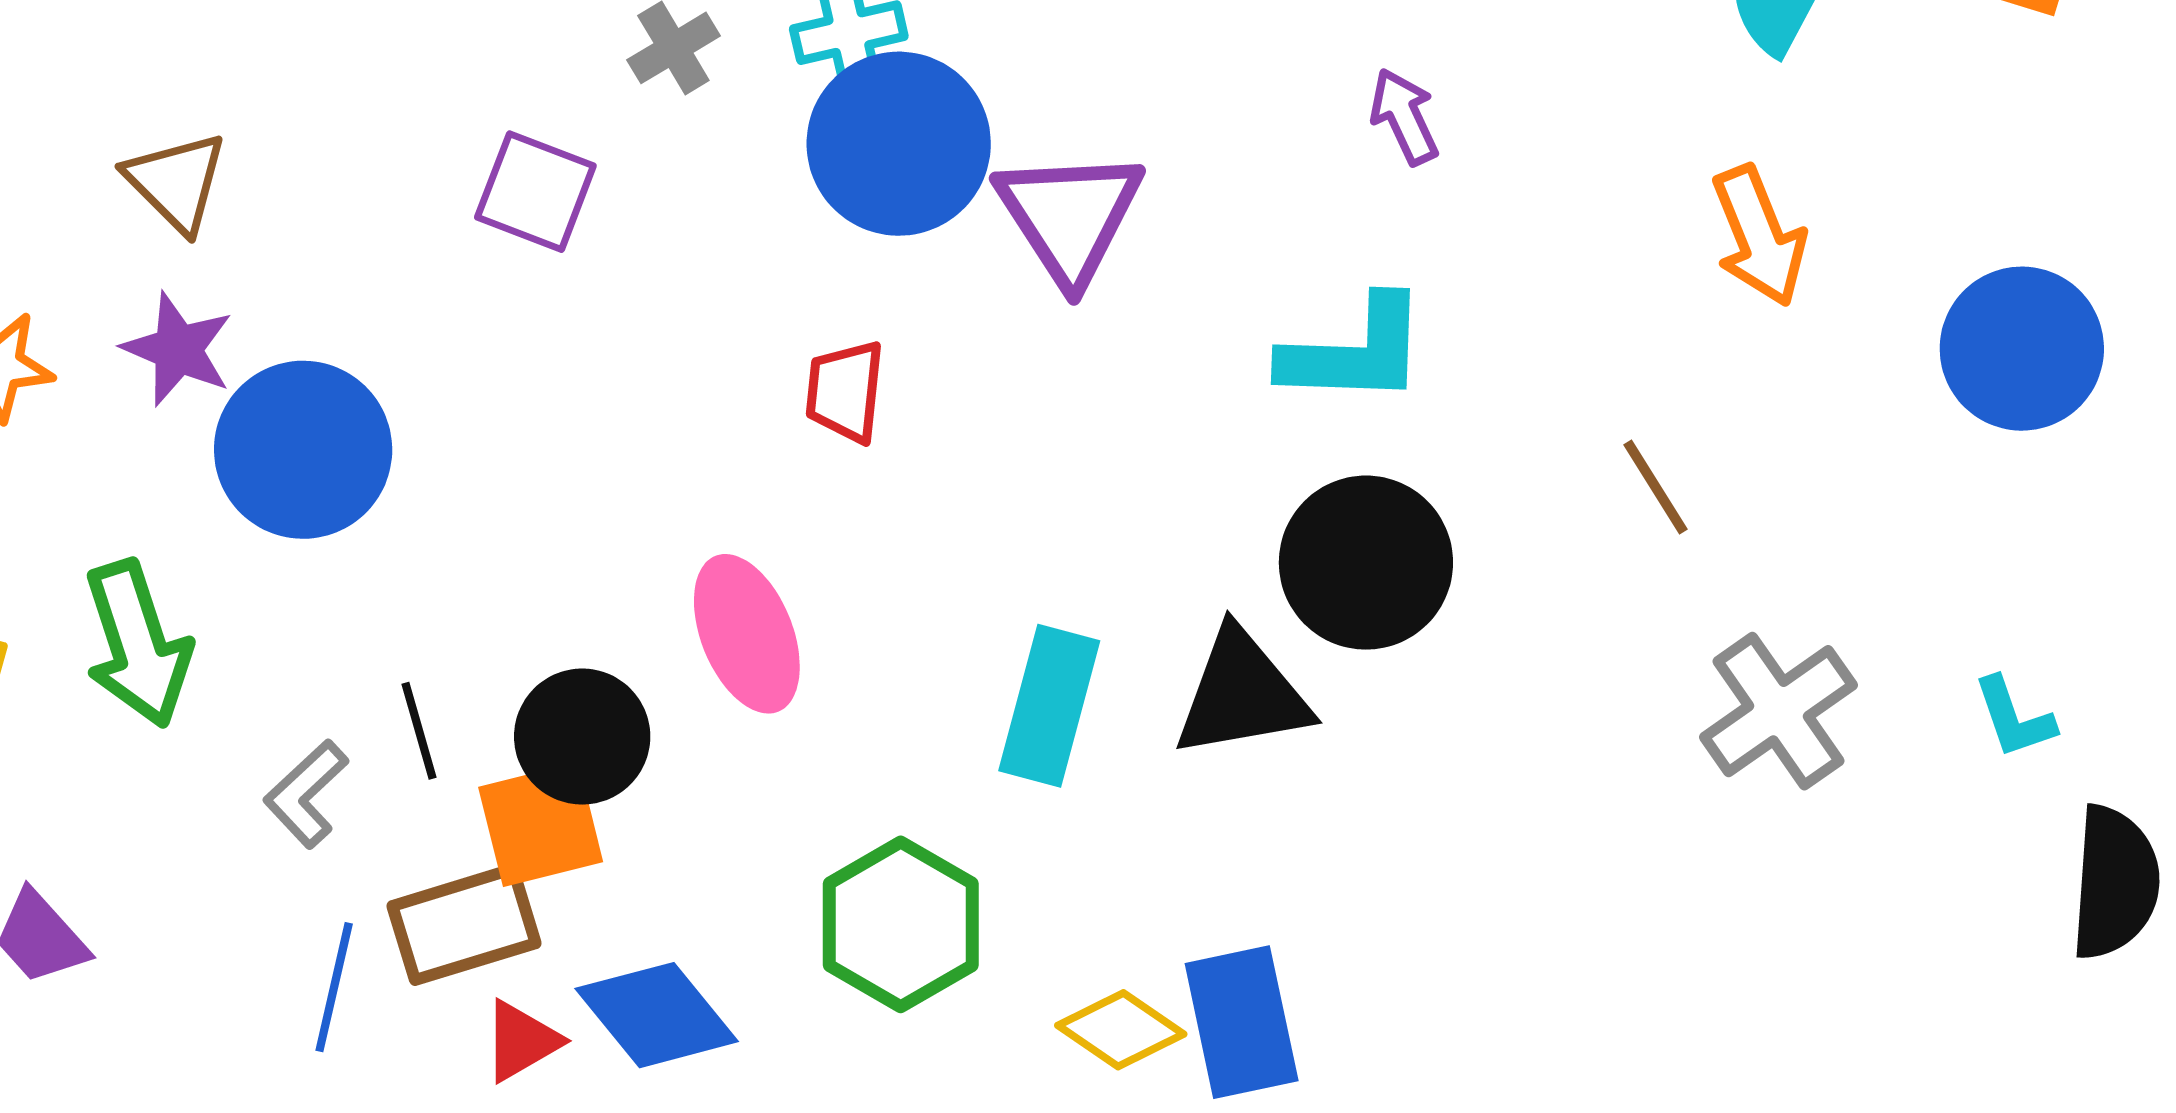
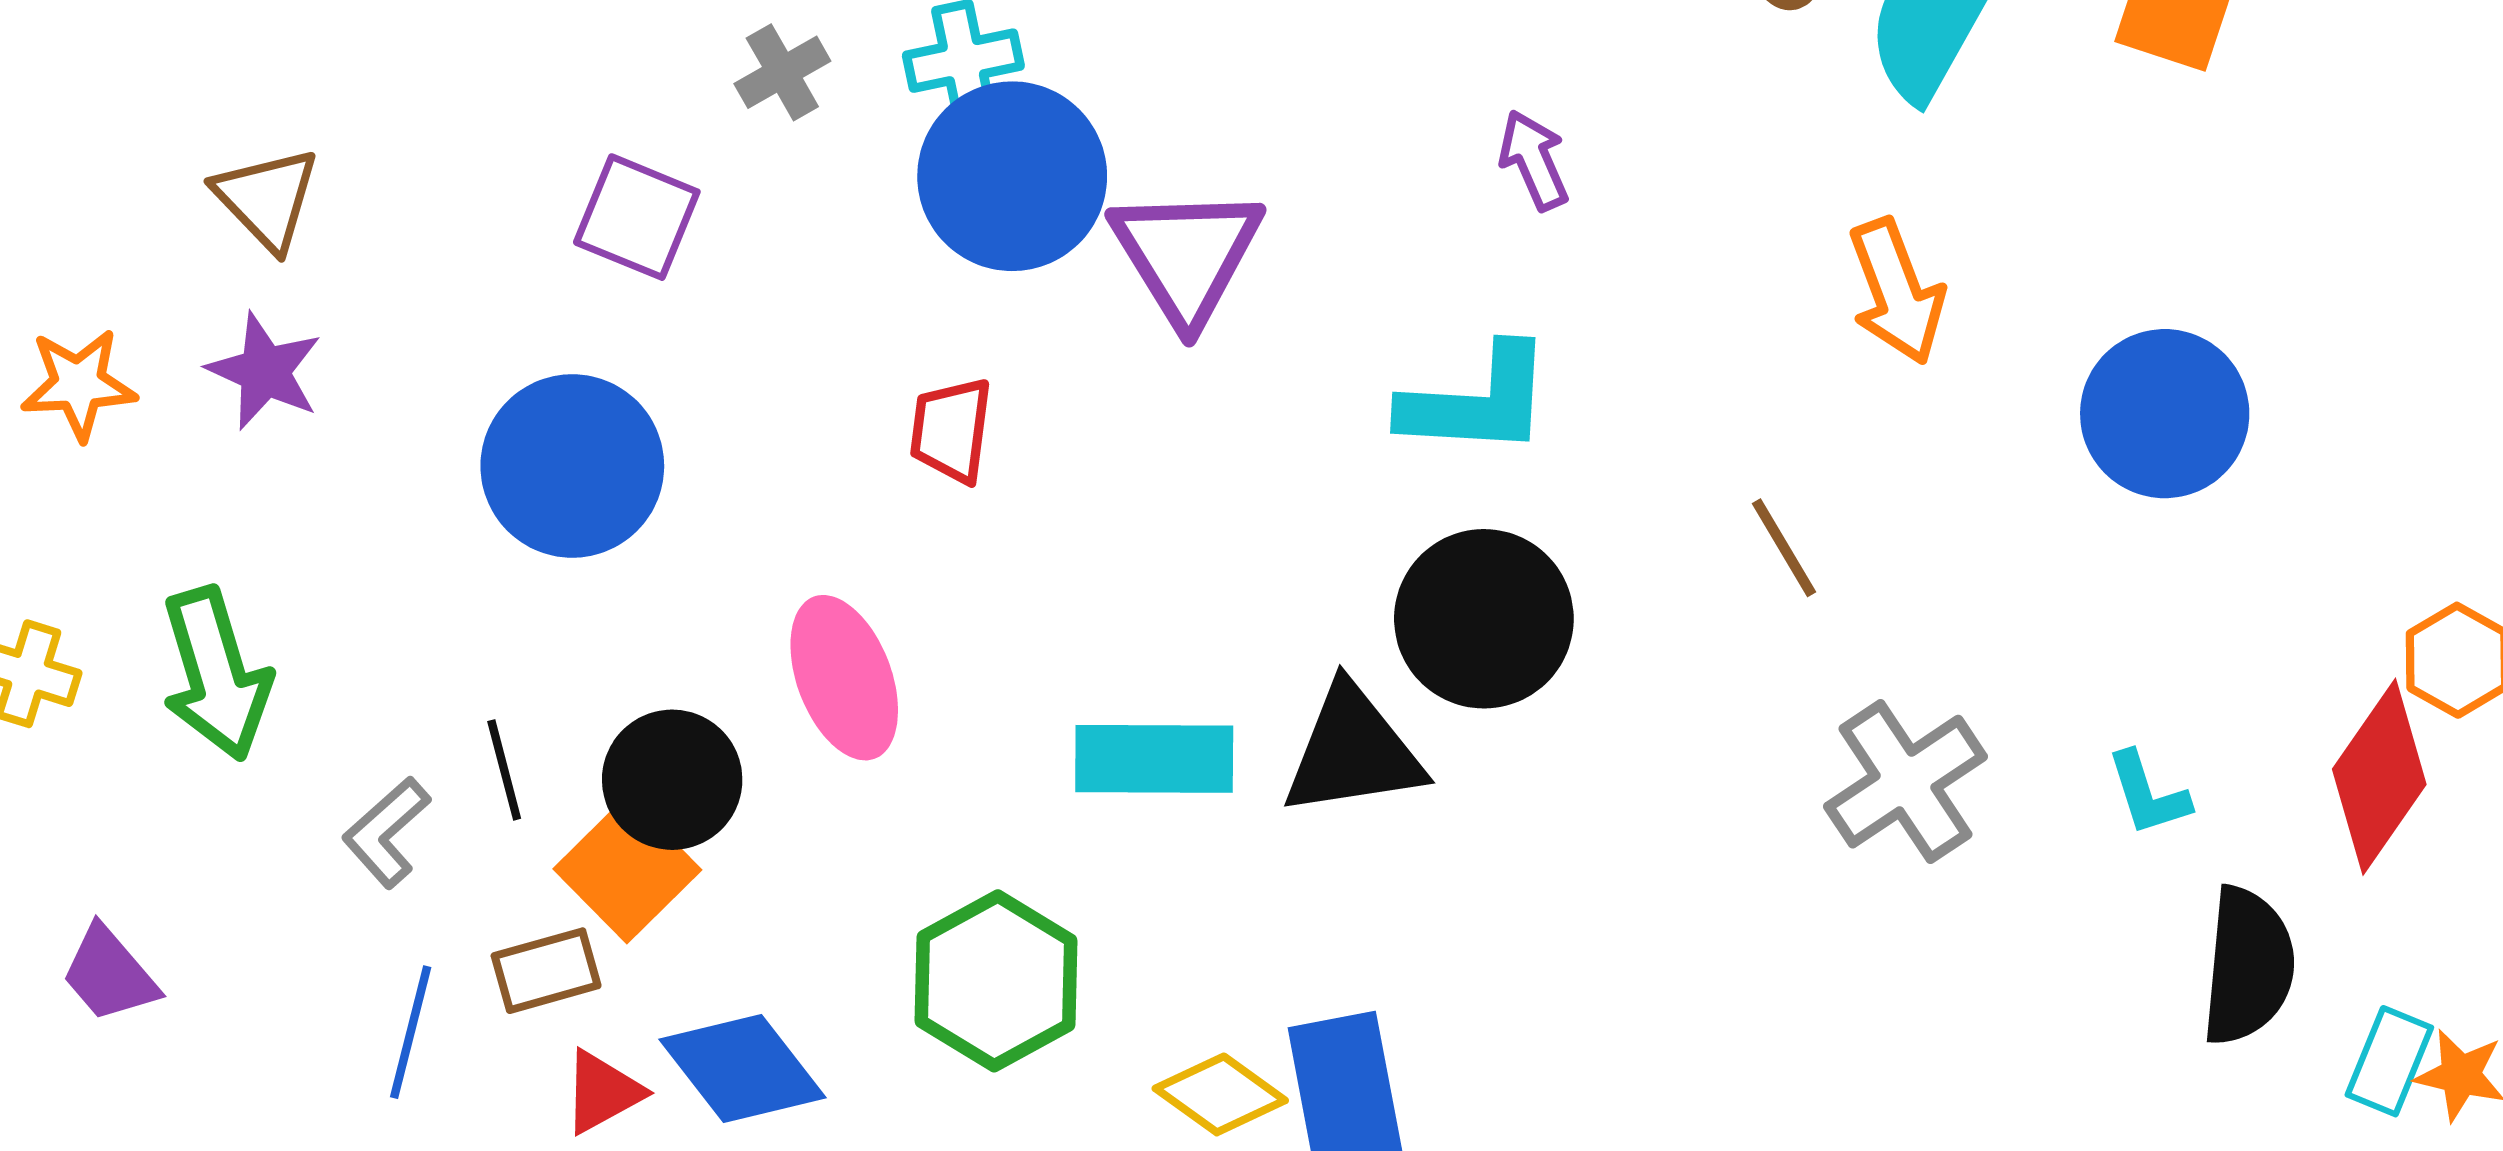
blue circle: (303, 450) -> (572, 466), moved
cyan rectangle: (1049, 706) -> (1154, 759), turned 74
orange square: (541, 824) -> (627, 869), turned -32
brown rectangle: (464, 925) -> (546, 971), size x0.7

